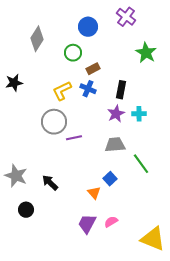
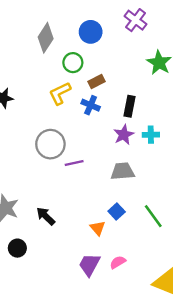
gray diamond: (37, 39) -> (46, 38), moved
yellow L-shape: (62, 91) -> (60, 93), moved
green line: (141, 164) -> (153, 216), moved

